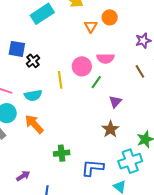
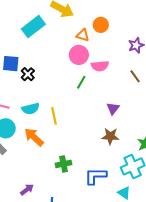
orange triangle: (91, 26) -> (83, 35), turned -40
pink circle: (82, 66) -> (79, 55), moved
yellow line: (60, 80) -> (54, 116), moved
green line: (96, 82) -> (81, 82), moved
brown star: (110, 129) -> (110, 136), turned -30

